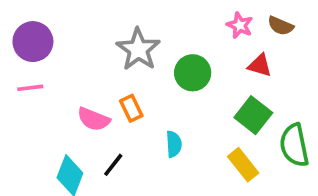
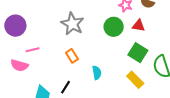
green circle: (193, 73) -> (114, 27), moved
pink line: (30, 88) -> (33, 50), moved
pink semicircle: (94, 119) -> (19, 65), moved

